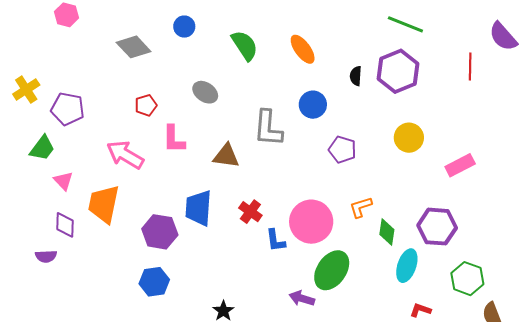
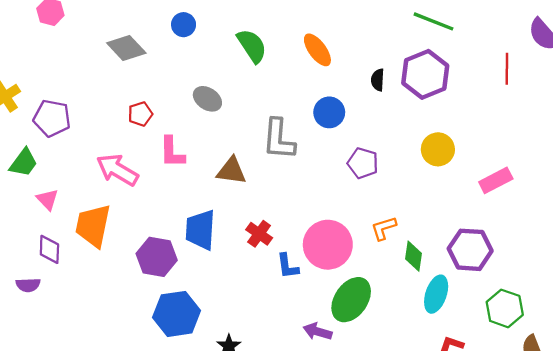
blue hexagon: (154, 282) -> (177, 314), moved, size x1.4

